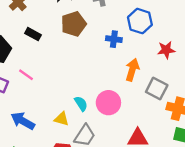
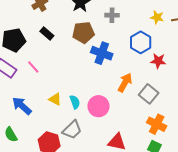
blue cross: (114, 39) -> (102, 53), moved, size x1.5
red star: (166, 50) -> (158, 61), moved
gray square: (157, 89) -> (149, 94), moved
yellow triangle: (62, 119) -> (55, 99), moved

